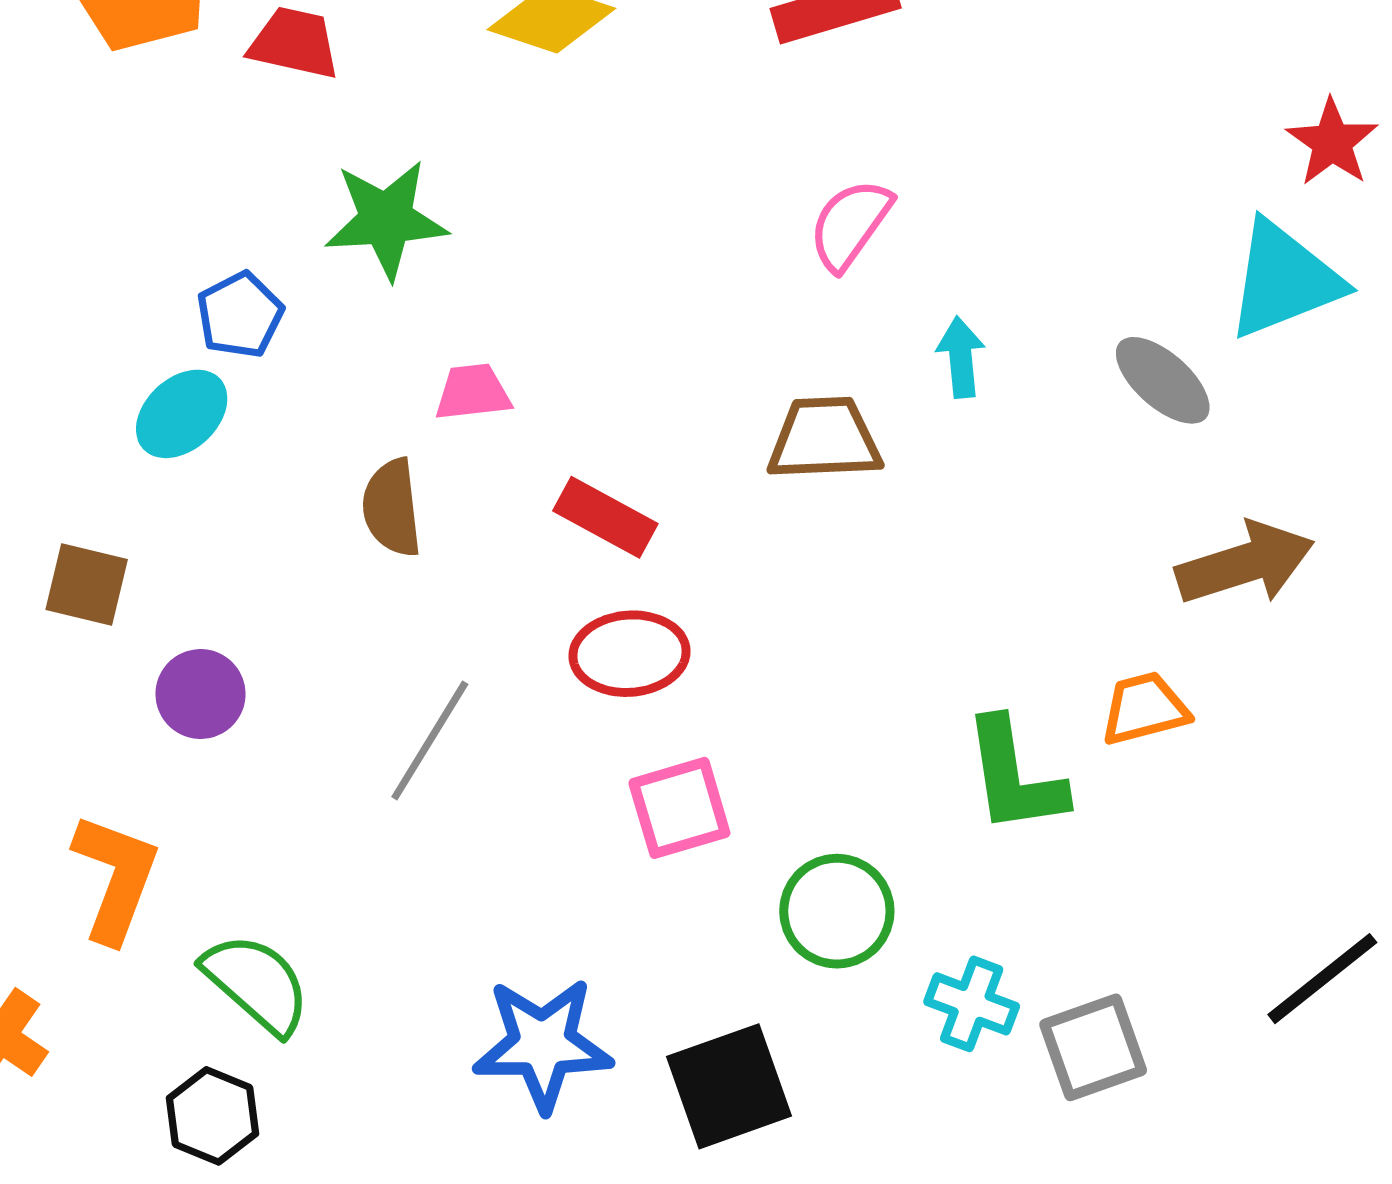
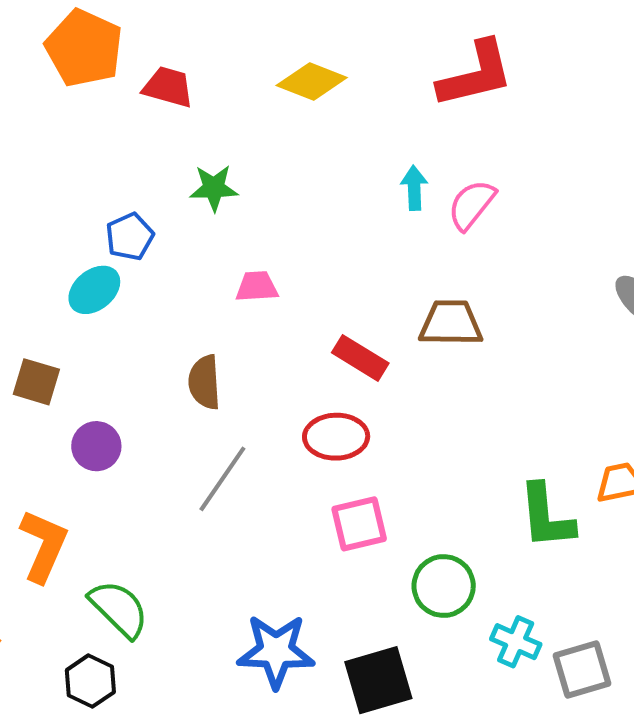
green star: (386, 219) -> (214, 188), size x0.7
cyan arrow: (961, 357) -> (414, 188), moved
brown semicircle: (392, 508) -> (204, 382), moved
red rectangle: (605, 517) -> (360, 358), moved

